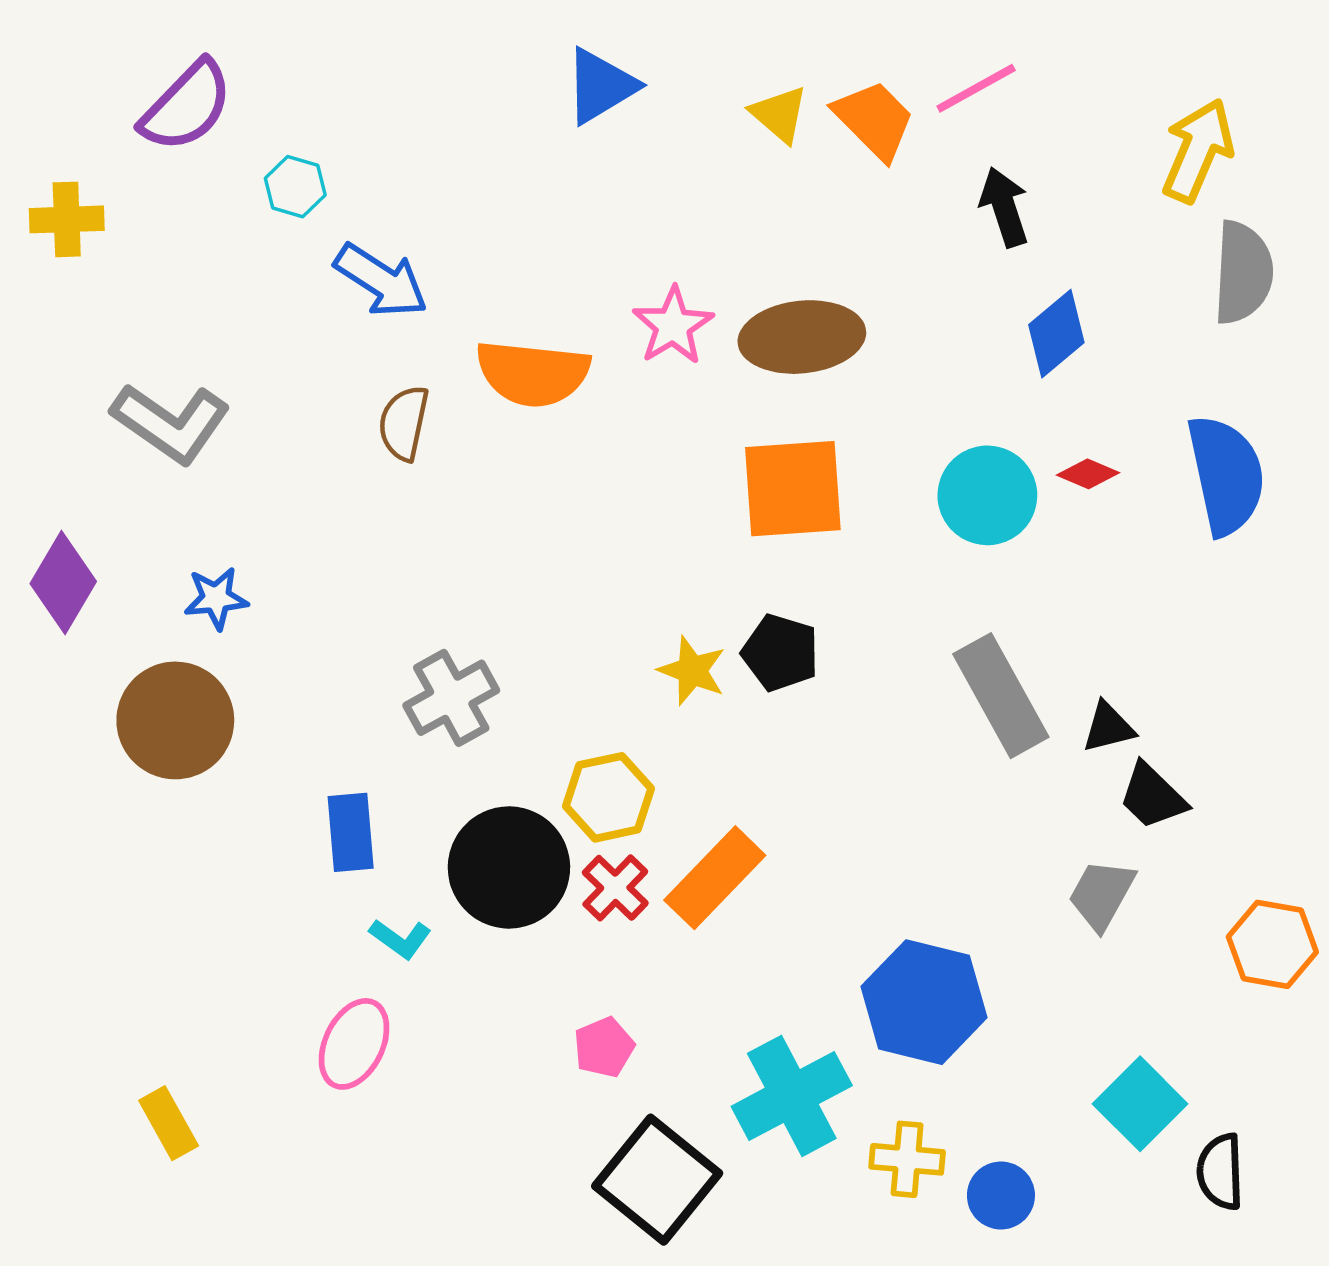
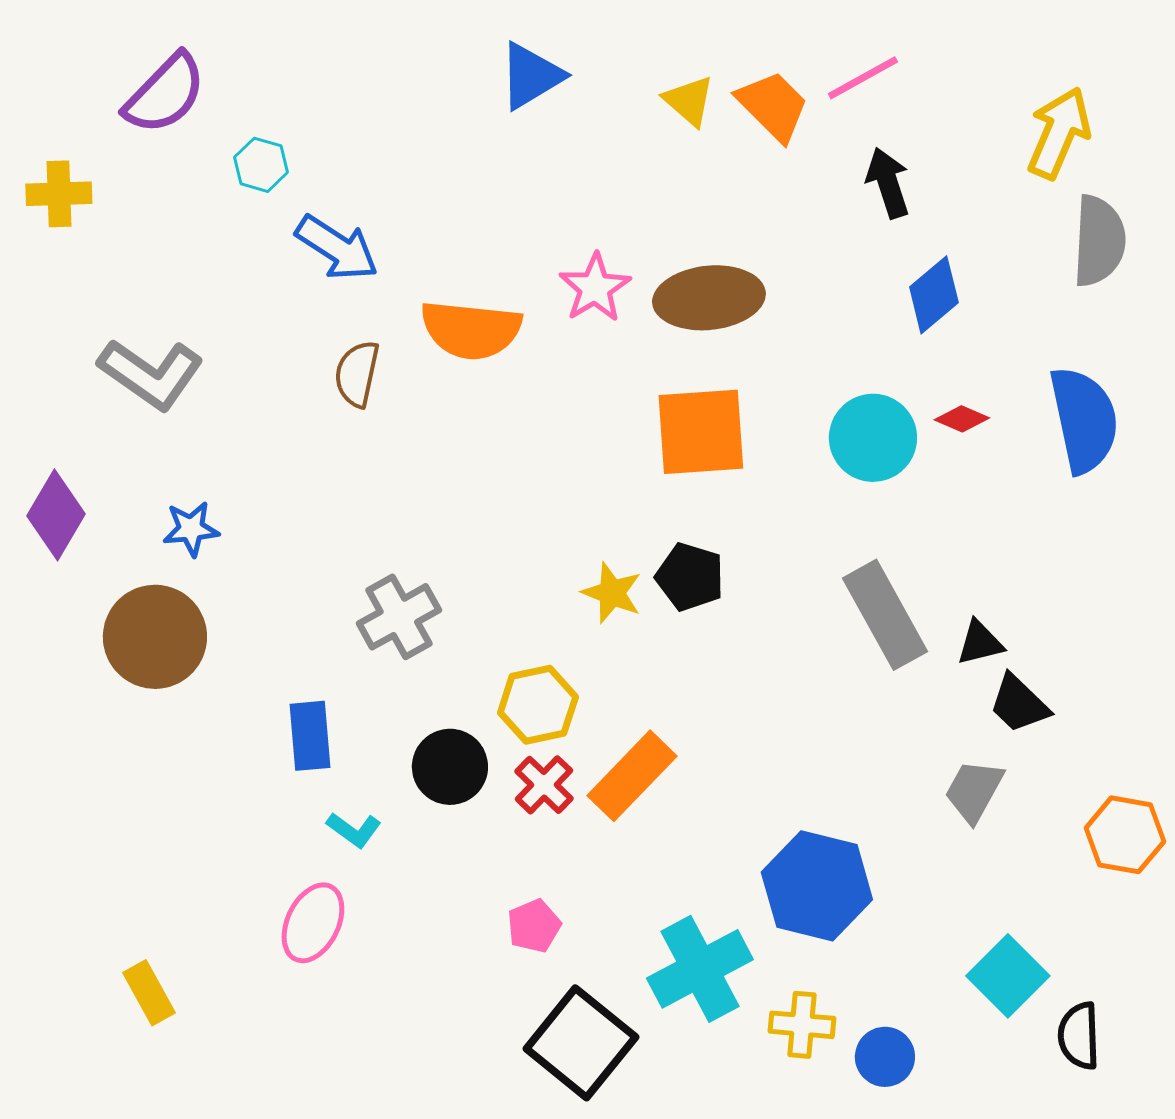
black circle: (509, 867) -> (450, 767), size x0.7

